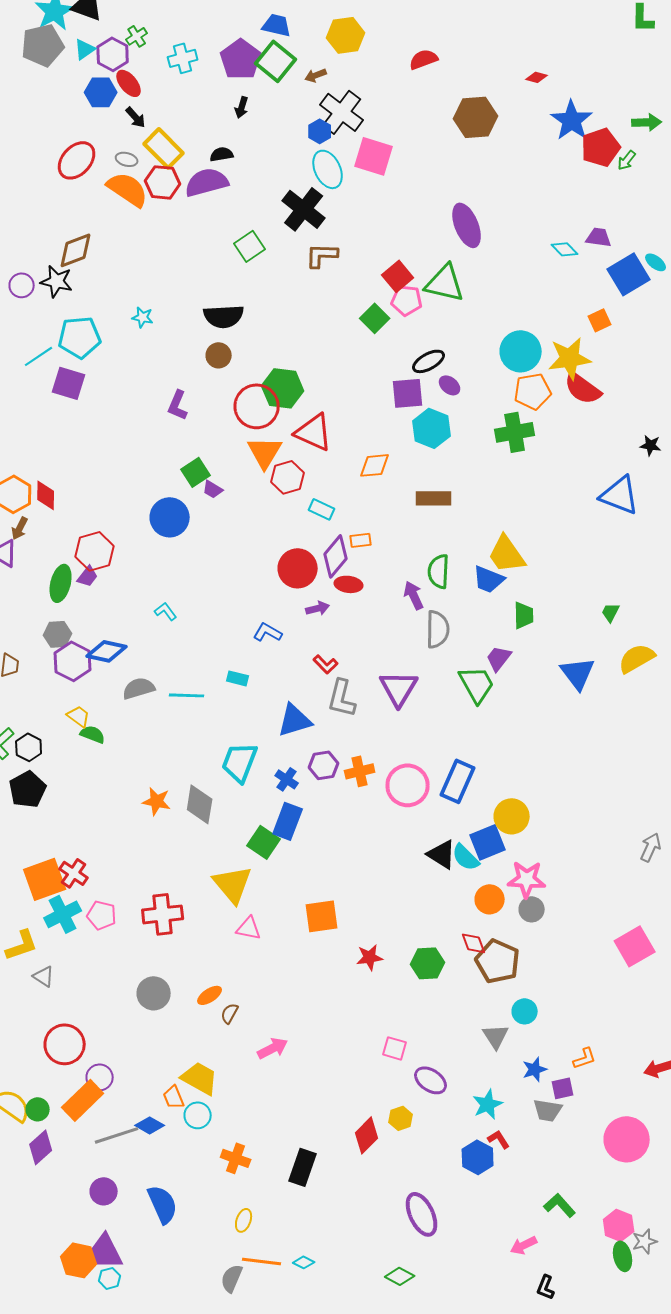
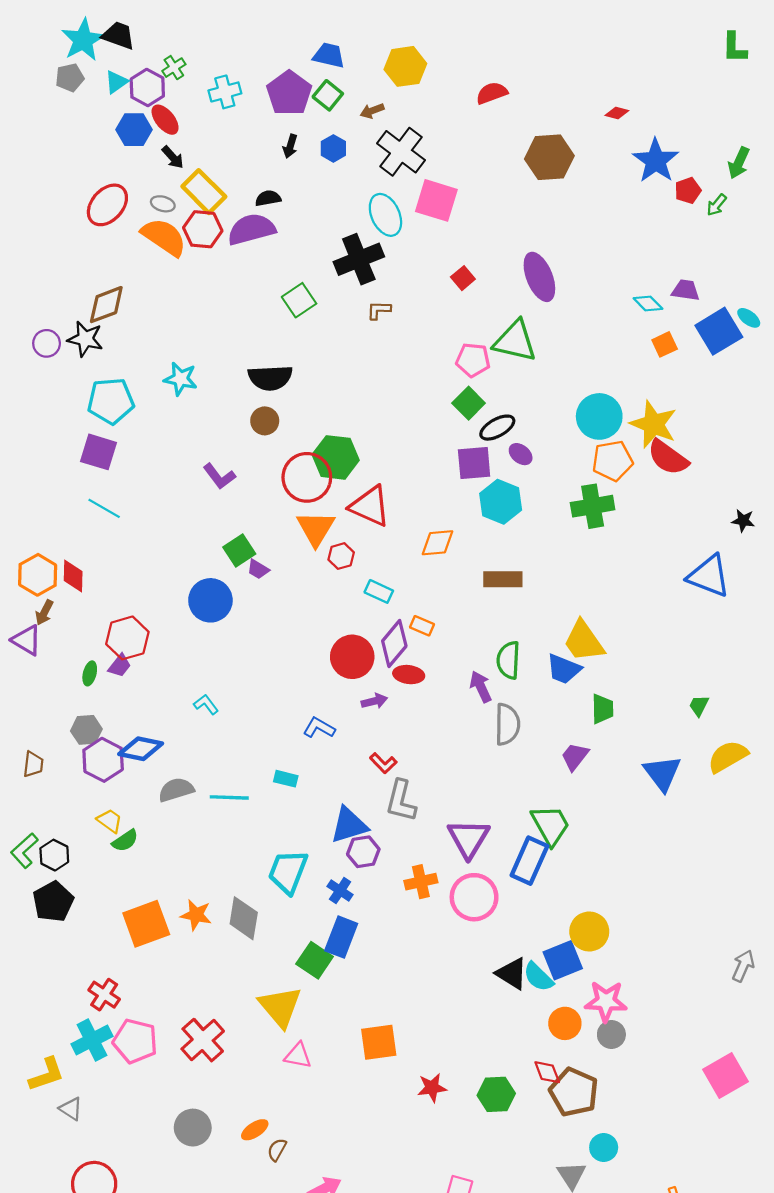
gray pentagon: (43, 45) -> (70, 78), size x0.6
green square: (276, 61) -> (328, 95), size x0.7
green arrow: (647, 122) -> (739, 163), turned 116
blue hexagon: (320, 131) -> (333, 148), moved
red pentagon: (601, 147) -> (688, 191), size x0.6
black cross: (304, 209) -> (359, 259), turned 30
brown L-shape: (322, 255) -> (379, 310), size x0.7
red square: (398, 276) -> (463, 278), moved, size x0.7
cyan star: (143, 317) -> (181, 379), size x1.4
green square: (375, 318) -> (469, 403), moved
orange square: (600, 320) -> (665, 344), moved
cyan line: (39, 356) -> (104, 508), moved, turned 64
yellow star: (570, 358) -> (653, 424), turned 30
purple L-shape: (178, 405) -> (219, 476), turned -60
red hexagon: (288, 477) -> (341, 556), size x0.7
orange rectangle: (361, 540) -> (422, 626), turned 30
green ellipse: (61, 583) -> (90, 673), size x0.6
green trapezoid: (477, 684) -> (550, 825), moved
purple triangle: (399, 688) -> (469, 838), moved
green semicircle: (93, 734) -> (125, 841), turned 125
purple hexagon: (324, 765) -> (363, 852), moved
blue rectangle: (458, 781) -> (529, 861), moved
orange square: (45, 879) -> (146, 924), moved
red cross: (163, 914) -> (203, 1040), turned -36
pink pentagon: (102, 915) -> (135, 1041), size x1.4

